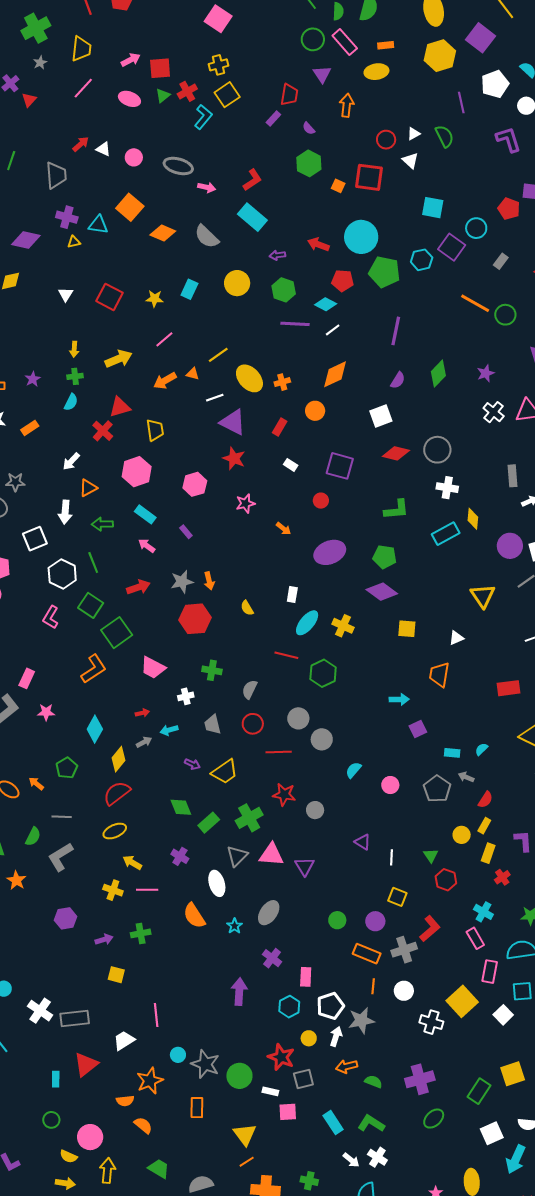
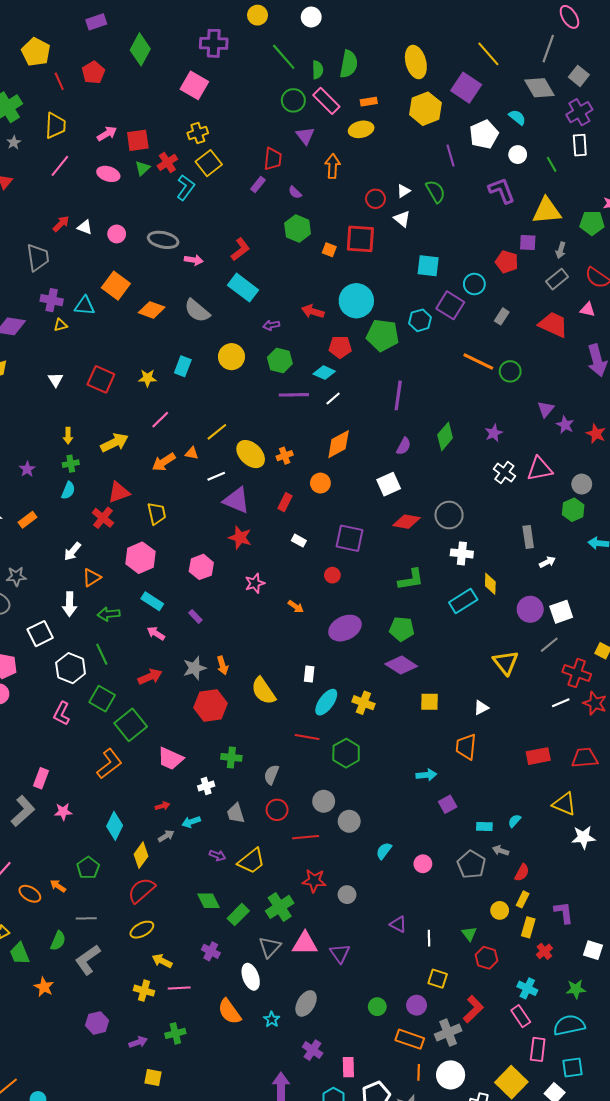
yellow semicircle: (247, 608) -> (263, 691), size x1.8
white circle: (404, 991) -> (451, 1075), size x1.4

